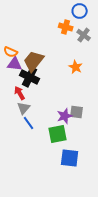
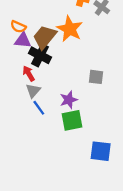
orange star: (76, 67) -> (70, 29), moved, size x1.6
gray square: (77, 112) -> (96, 77), moved
purple star: (65, 116) -> (69, 100), moved
blue square: (70, 158) -> (101, 151), moved

